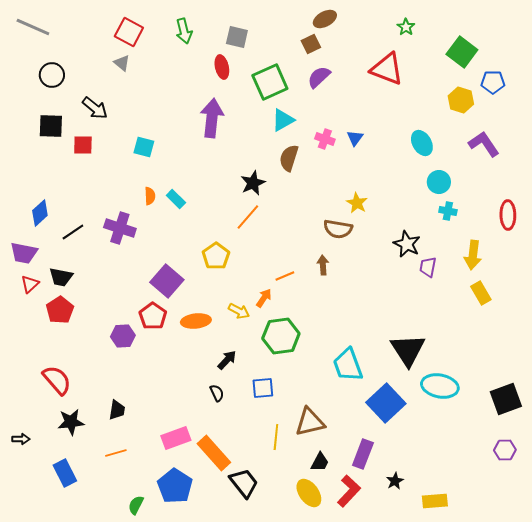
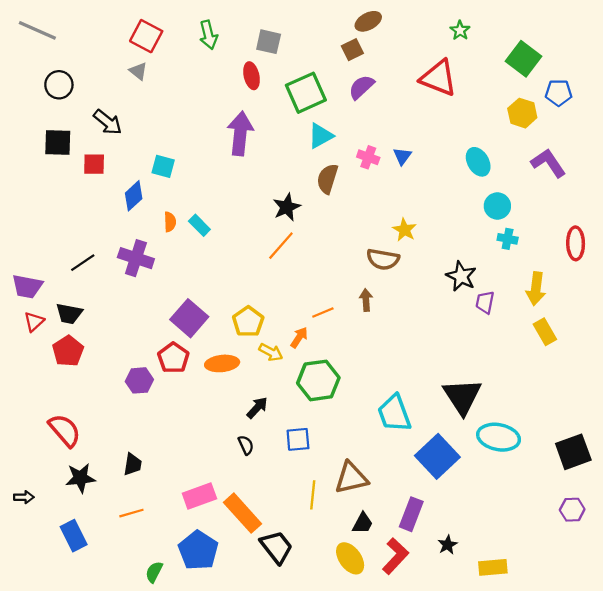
blue diamond: (40, 213) -> (134, 196), moved
yellow pentagon: (216, 256) -> (248, 322), moved

